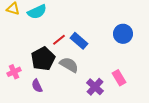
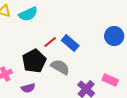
pink rectangle: (119, 78) -> (110, 80), turned -35
purple semicircle: (37, 86) -> (28, 88), turned -80

